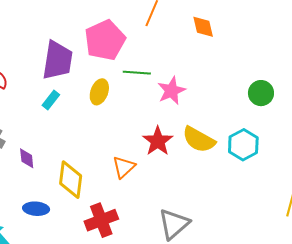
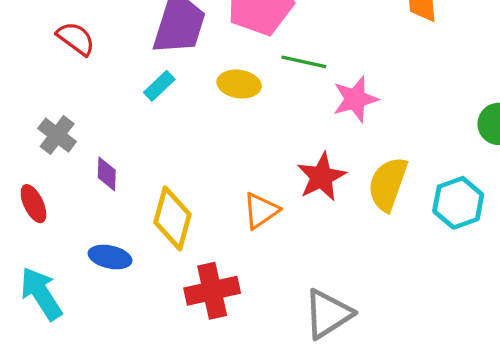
yellow ellipse: (99, 92) -> (239, 84), turned 70
yellow semicircle: (199, 140) -> (388, 184), turned 72

